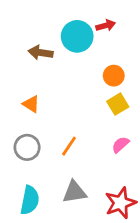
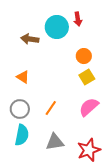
red arrow: (106, 26) -> (78, 19), turned 96
pink semicircle: (120, 145) -> (89, 107), size x1.5
cyan semicircle: (30, 200) -> (22, 135), moved

